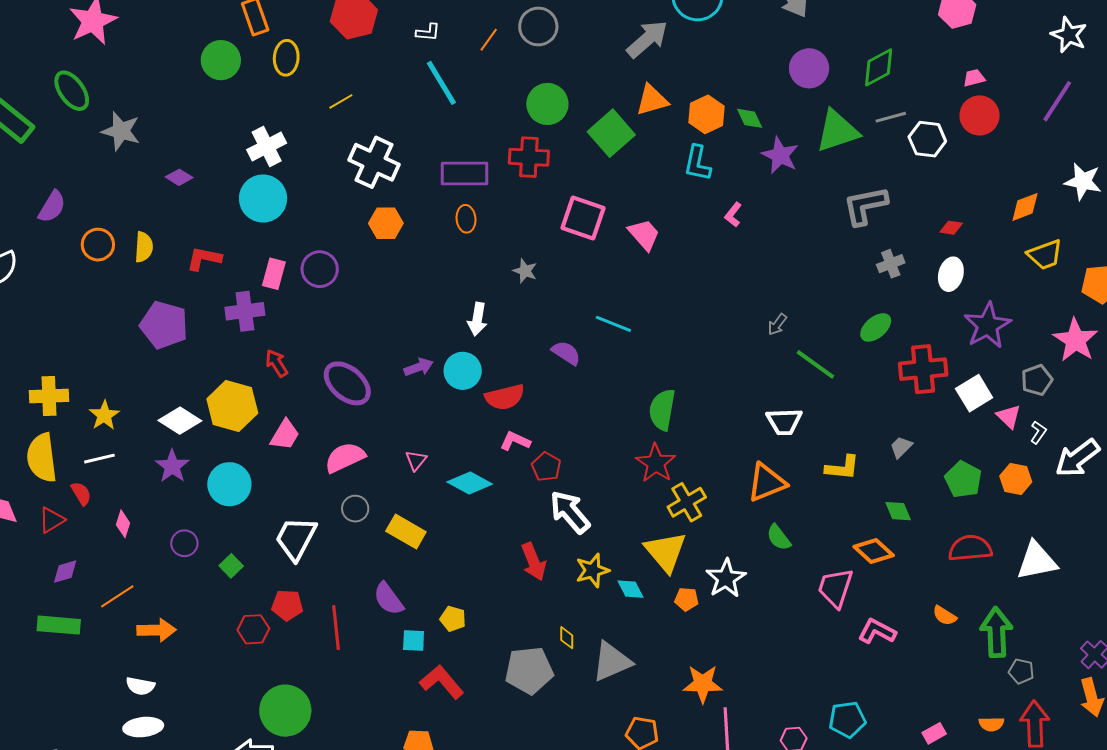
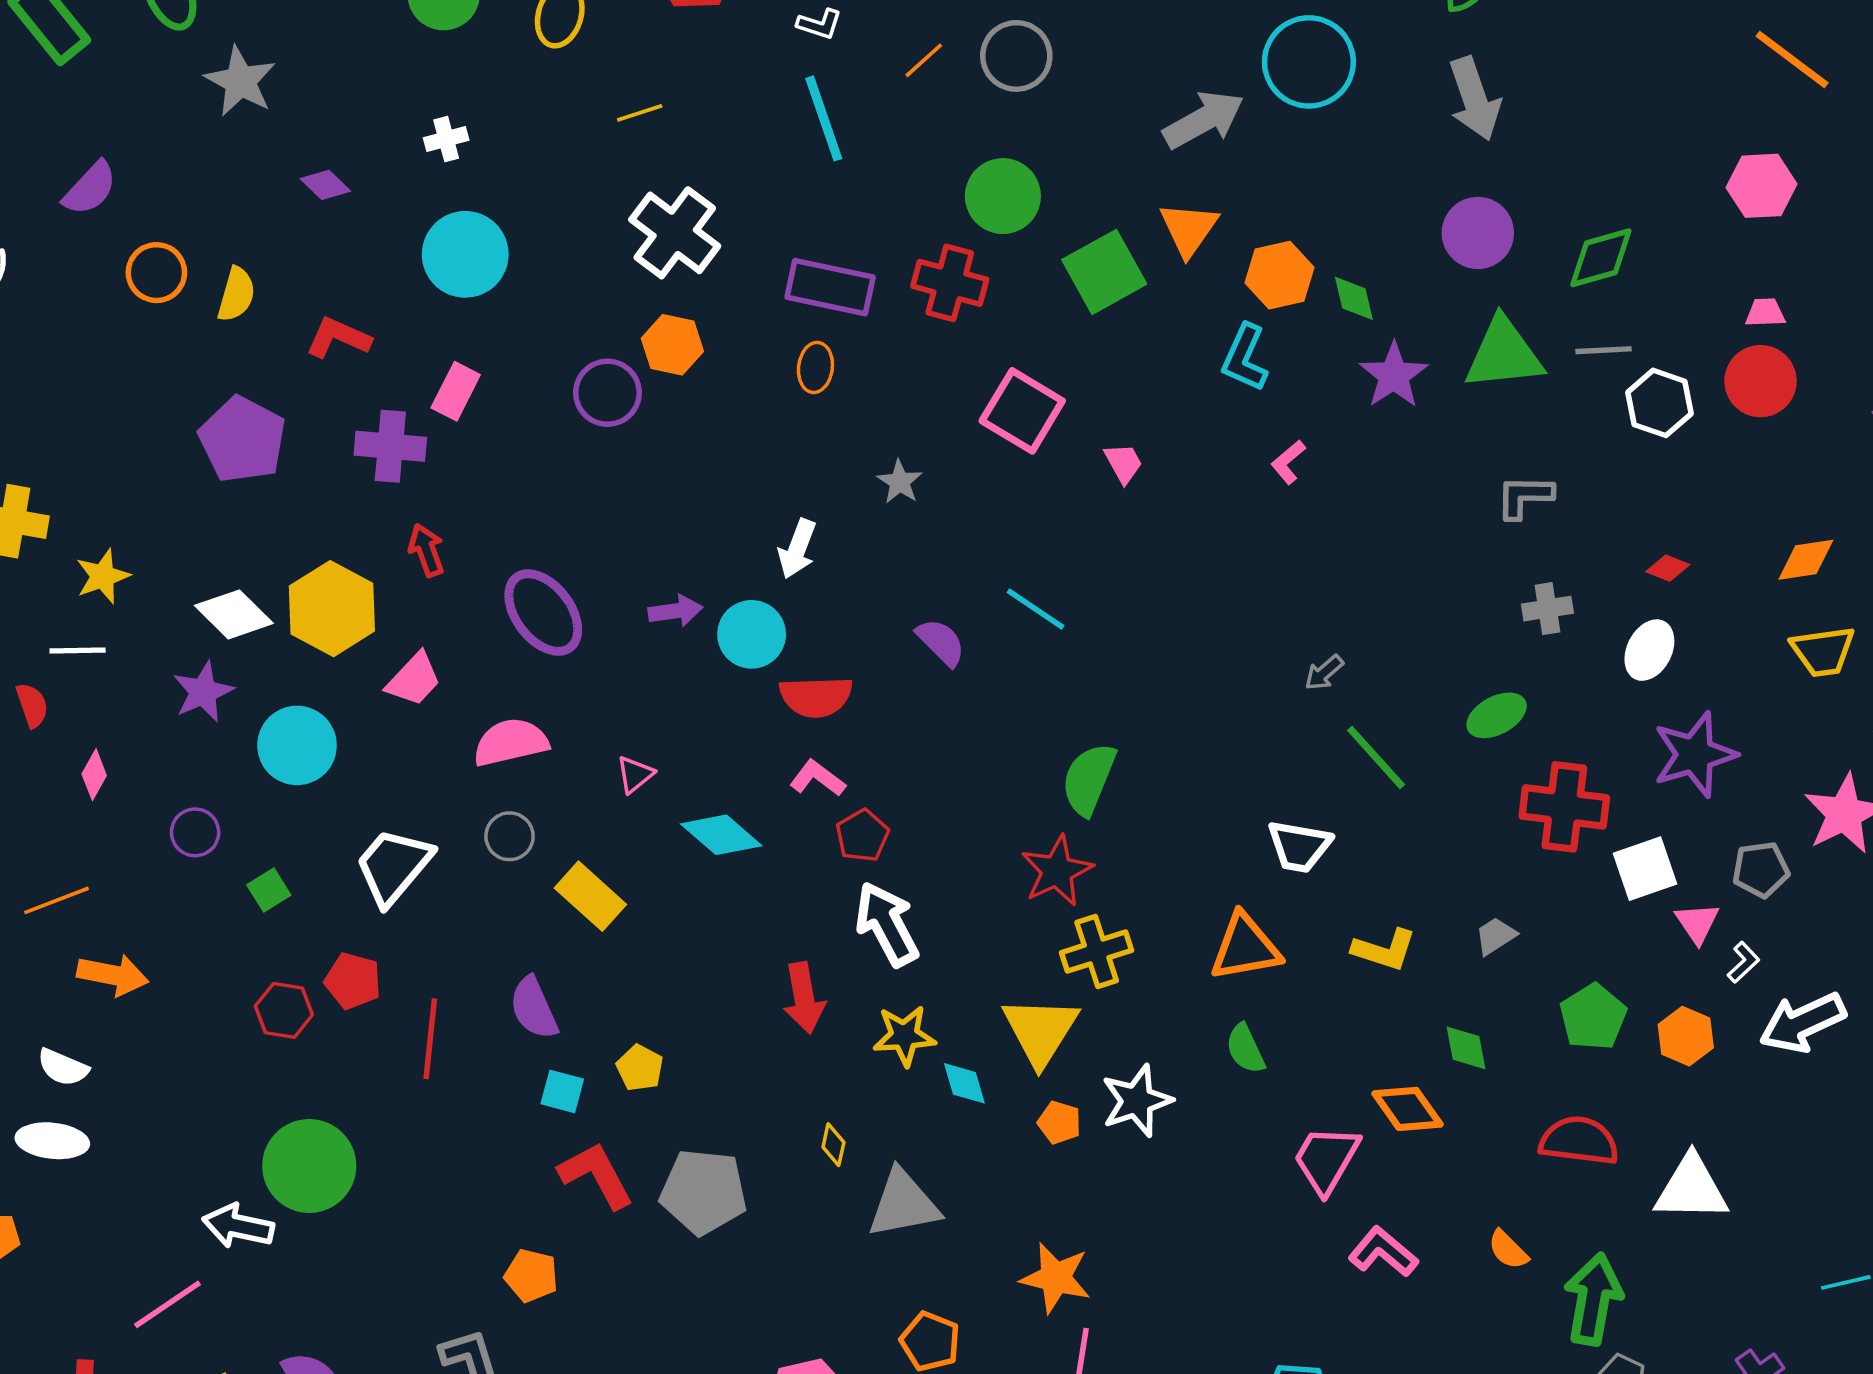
orange triangle: (652, 100) -> (1189, 229), turned -51
white cross: (267, 146) -> (446, 139), moved, size x0.6
gray L-shape: (865, 206) -> (1525, 497), size x0.7
pink trapezoid: (644, 235) -> (1123, 463), size x0.7
purple circle: (320, 269) -> (607, 393), moved
gray pentagon: (529, 670) -> (704, 1192), moved

